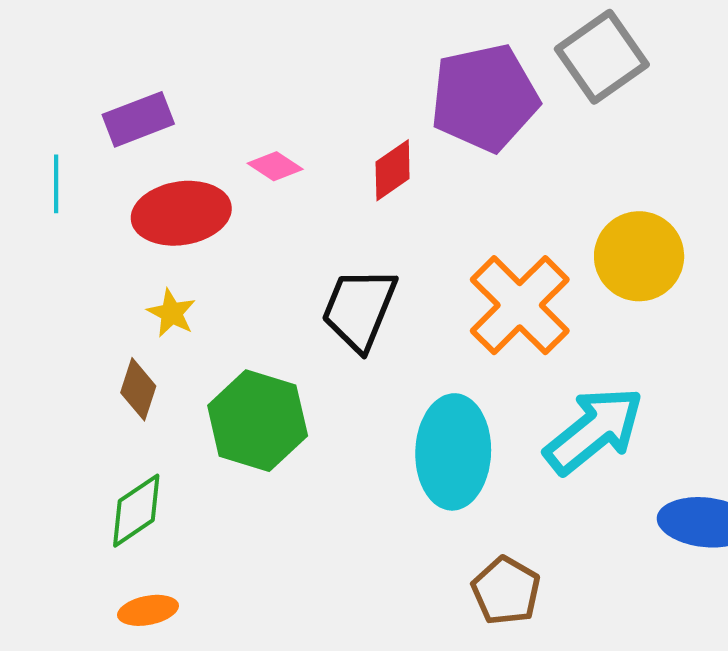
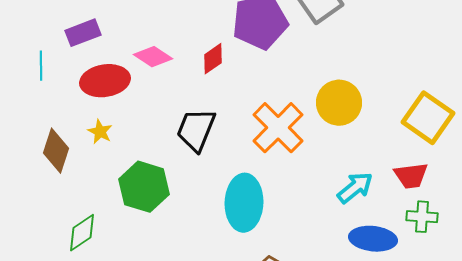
pink diamond: (275, 166) -> (153, 57), size x1.4
brown diamond: (138, 389) -> (56, 151), moved, size x1.4
cyan arrow: (594, 430) -> (355, 188), moved, size x0.7

